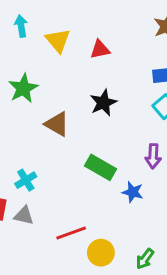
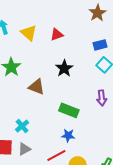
blue star: (133, 192) -> (68, 135), moved
gray triangle: (24, 216) -> (24, 149), turned -32

